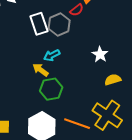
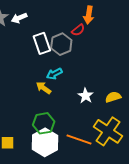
white star: (100, 54) -> (86, 96), moved
green hexagon: (51, 89) -> (44, 123), moved

